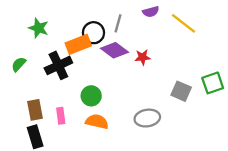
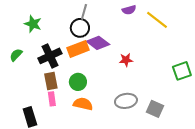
gray line: (118, 23) -> (84, 12), moved
orange rectangle: (78, 44) -> (78, 49), moved
red star: (143, 57) -> (126, 60), moved
gray square: (181, 91) -> (155, 109), moved
brown rectangle: (35, 110) -> (51, 81), moved

